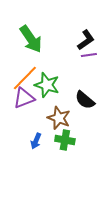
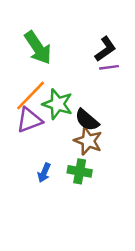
black semicircle: (85, 100) -> (87, 120), moved
brown star: (59, 118) -> (88, 141), moved

